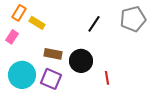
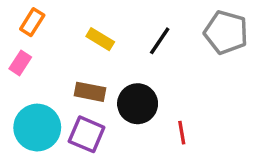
gray pentagon: (133, 19) -> (226, 32), turned 30
yellow rectangle: (37, 23) -> (100, 39), moved

